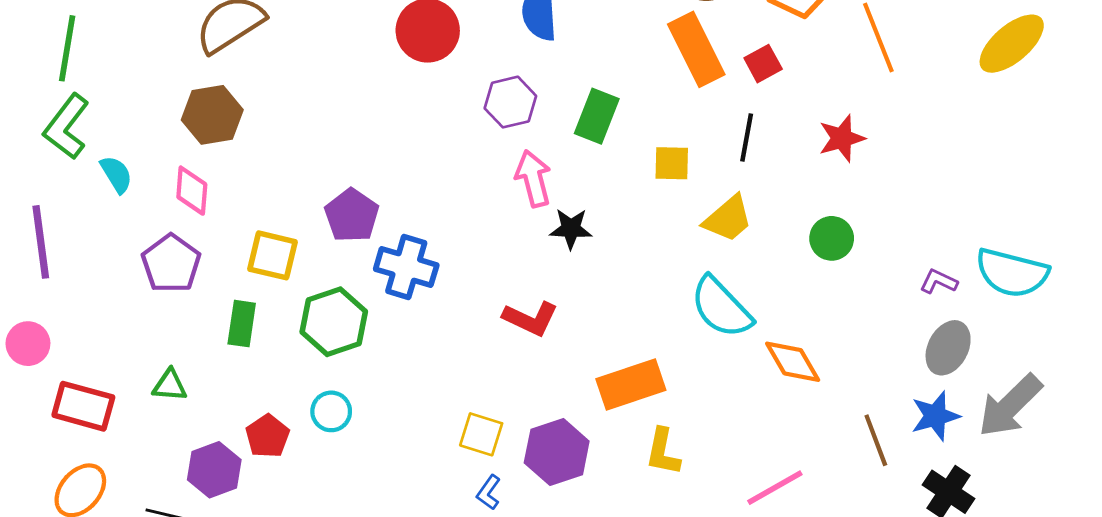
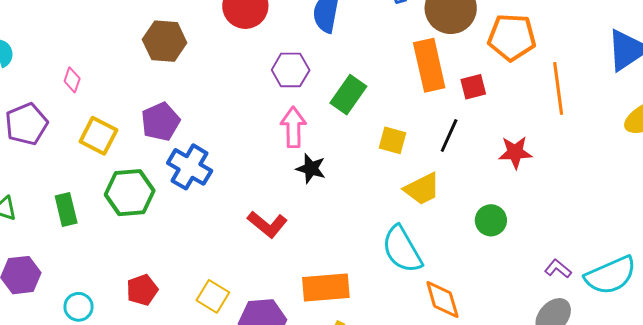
brown hexagon: (212, 115) -> (165, 41), moved
pink diamond: (192, 191) -> (72, 80), moved, size x0.7
cyan semicircle: (1012, 273) -> (611, 275), turned -52
green rectangle: (242, 324) -> (66, 210), moved, turned -36
cyan circle: (331, 411) -> (79, 307), moved
red pentagon: (267, 436) -> (142, 290), moved

